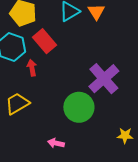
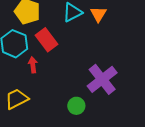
green circle: (79, 107) -> (76, 106), size x0.6

